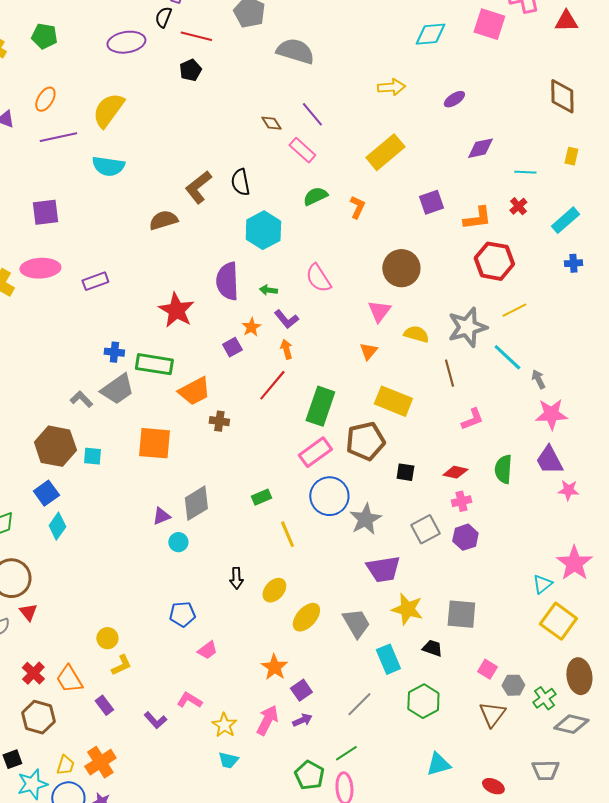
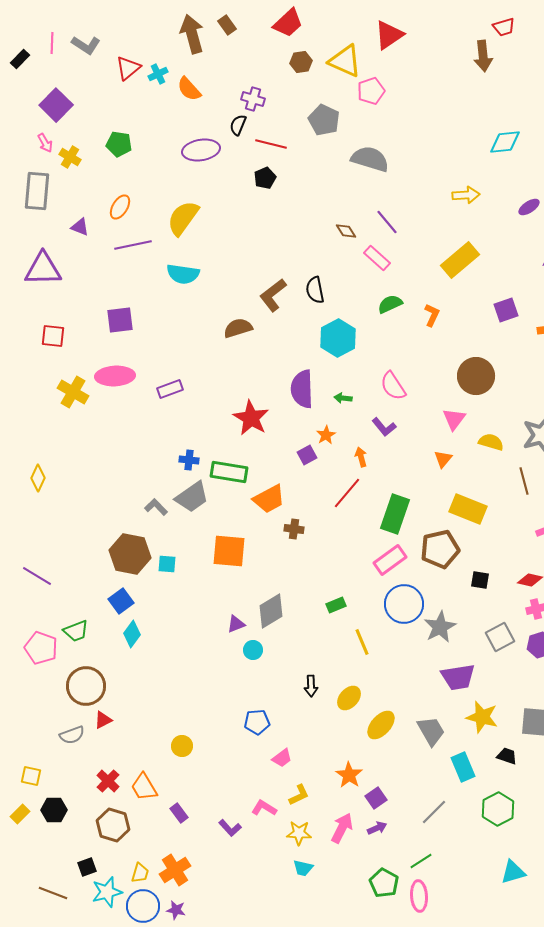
purple L-shape: (286, 319) -> (384, 427), moved
red triangle: (28, 612) -> (103, 720), turned 42
yellow L-shape: (121, 665) -> (299, 795), moved
yellow star: (224, 725) -> (299, 833), turned -30

